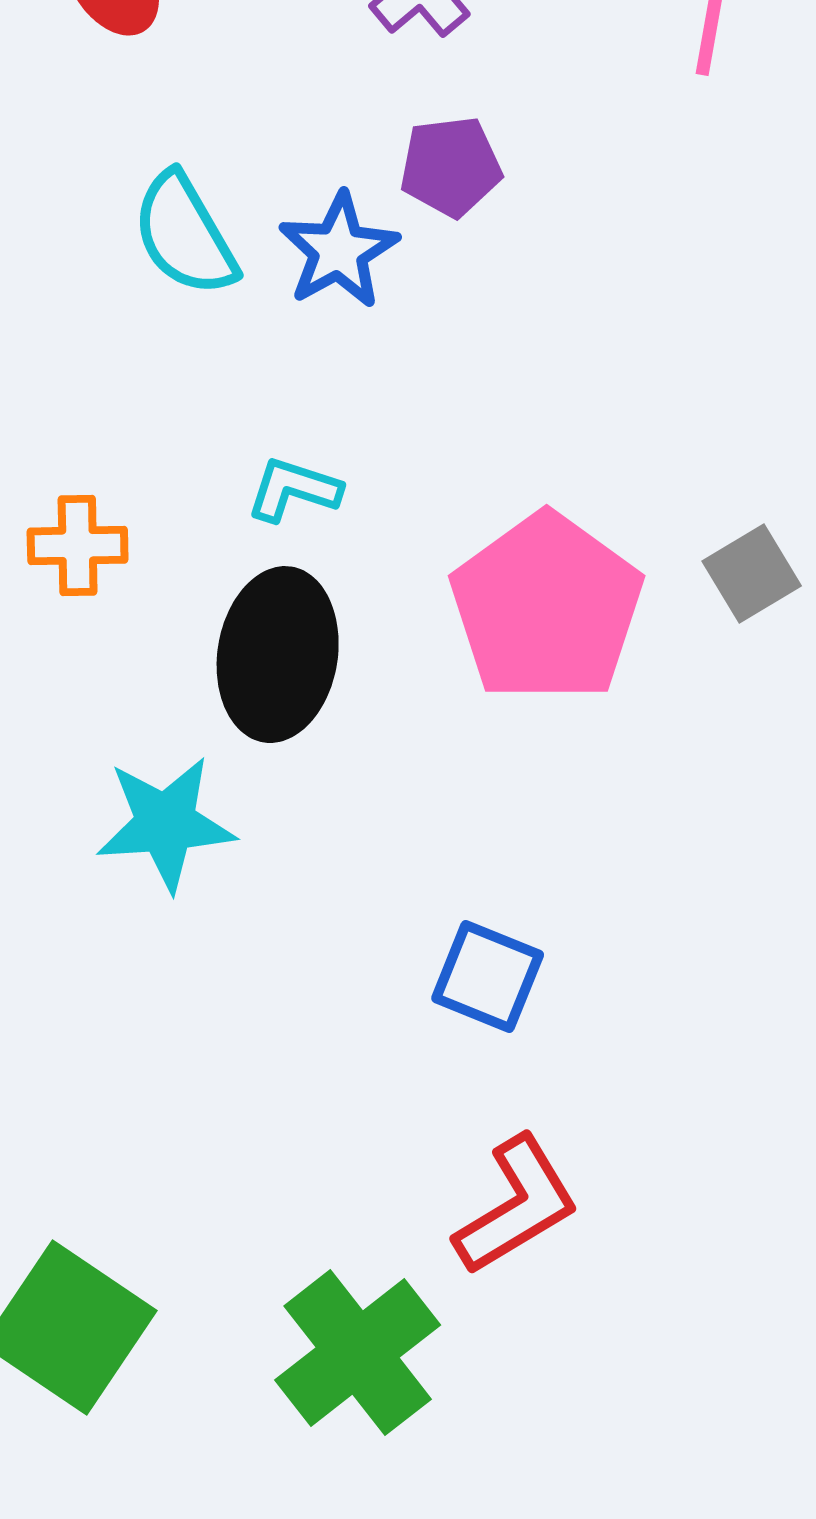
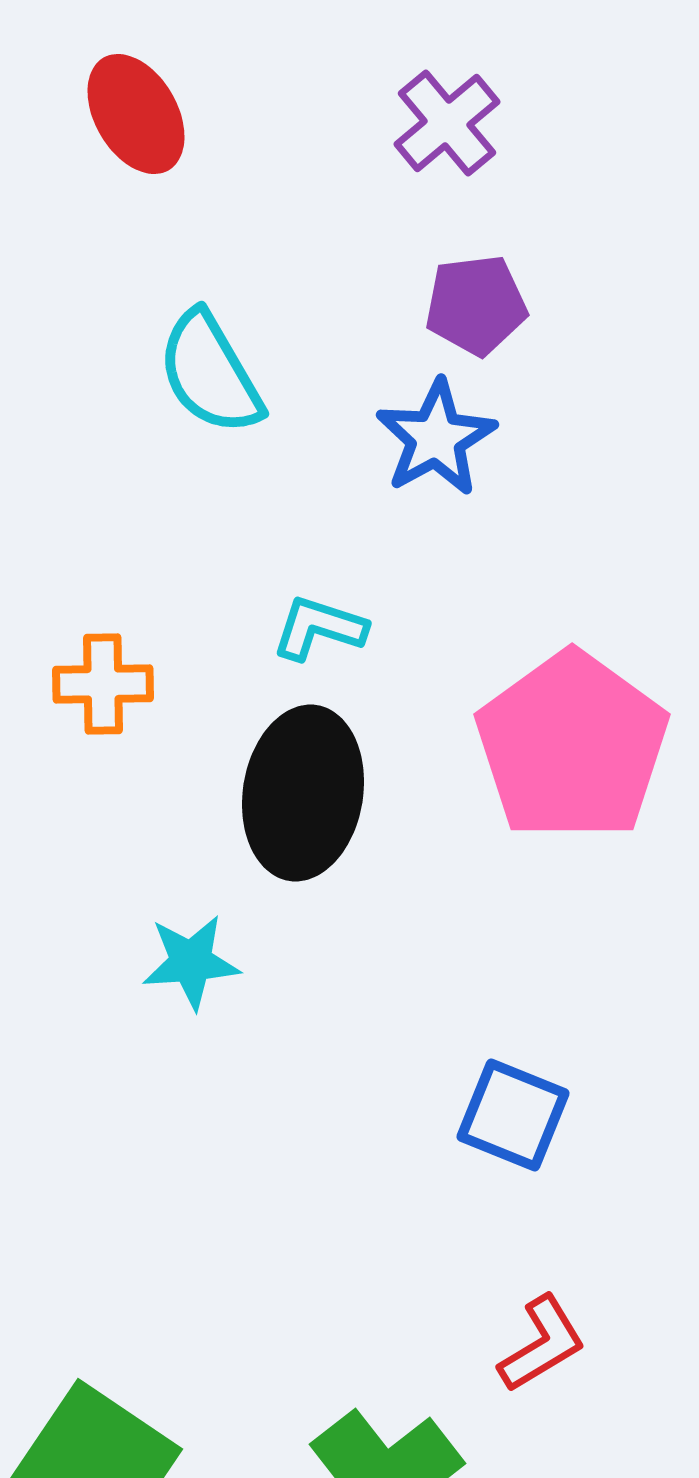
blue star: (339, 251) -> (436, 438), moved
cyan star: (166, 824) -> (191, 962), size x0.7
red L-shape: (517, 1206) -> (542, 1344), size x0.7

